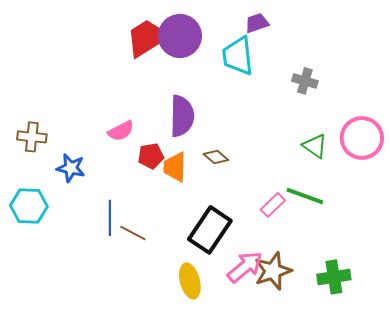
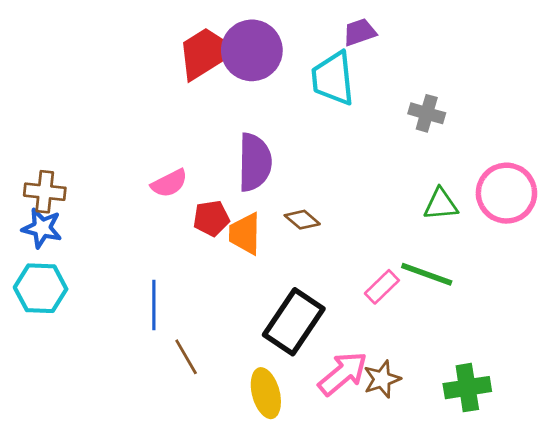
green triangle: (315, 146) -> (441, 204), turned -40
blue star: (71, 168) -> (42, 228), moved
brown line: (133, 233) -> (186, 357), moved, turned 32
brown star: (273, 271) -> (382, 379), size x0.7

